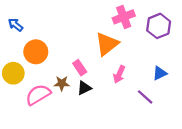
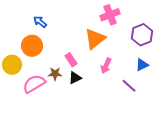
blue arrow: (16, 25) -> (40, 22), moved
purple hexagon: (159, 26) -> (142, 35), moved

